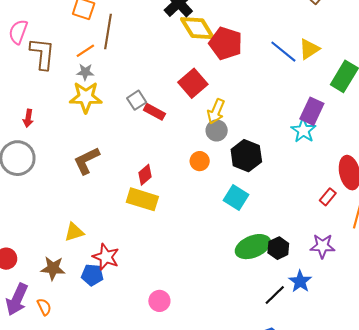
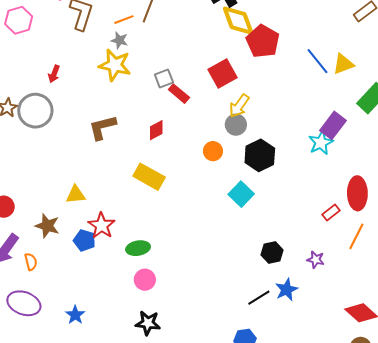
red diamond: (145, 175) -> (156, 130), moved
purple star: (322, 246) -> (316, 260), size x0.7
green ellipse: (253, 247) -> (138, 248), moved, size x0.7

